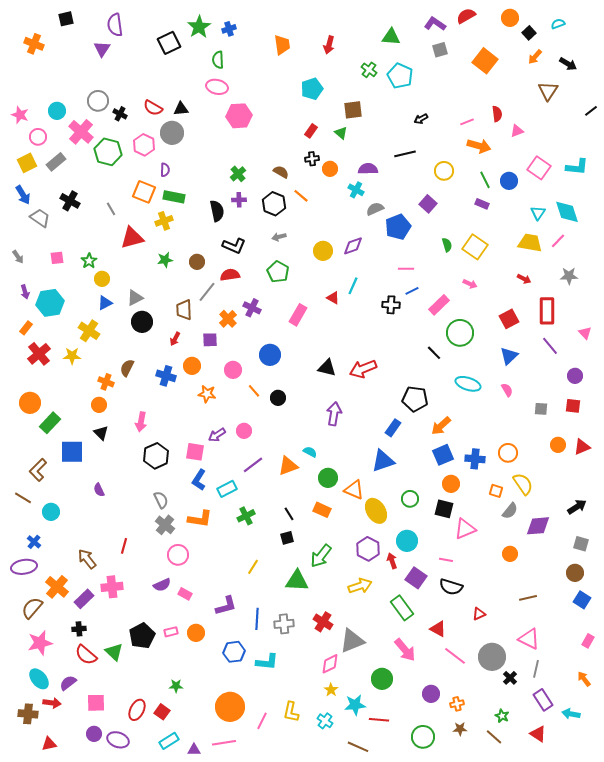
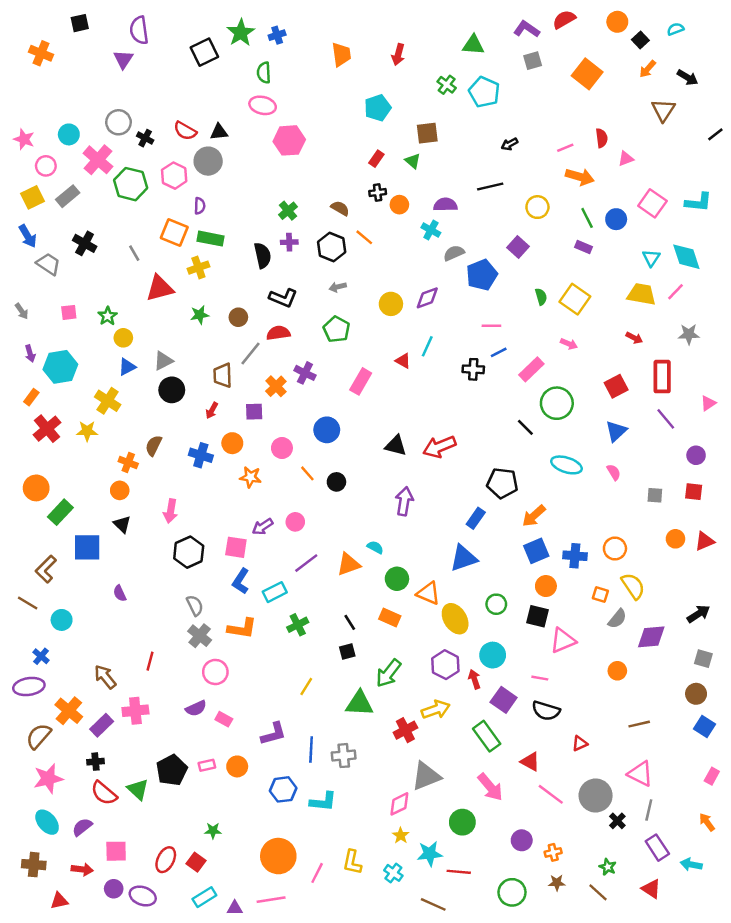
pink triangle: (585, 333) -> (708, 403), turned 40
red cross: (323, 622) -> (405, 730), moved, turned 30
red arrow: (52, 703) -> (82, 869), moved

